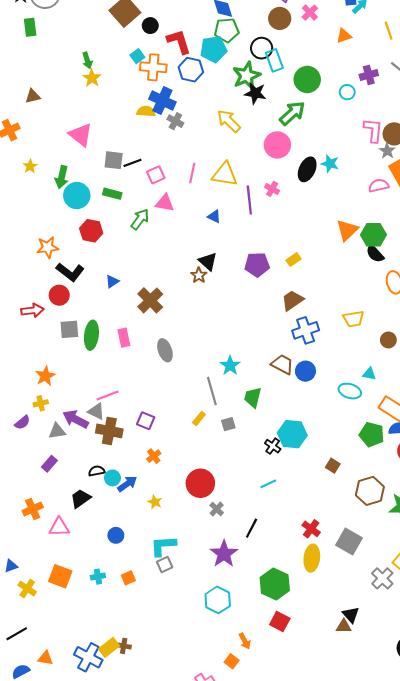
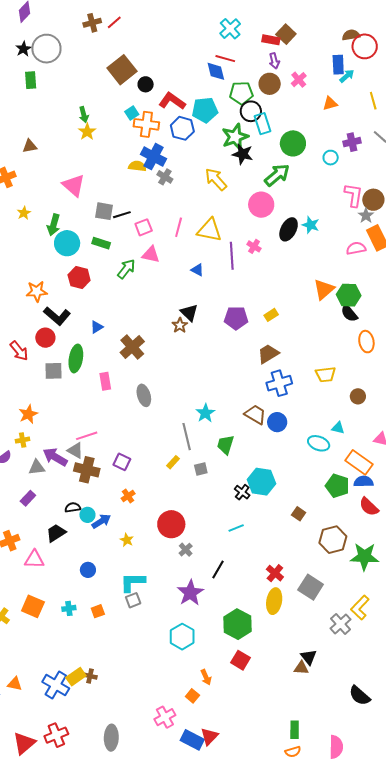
green pentagon: (227, 30) -> (241, 93), moved
red L-shape: (179, 42) -> (172, 101), turned -40
red arrow: (32, 310) -> (19, 351), turned 55
green ellipse: (91, 335) -> (76, 358), moved

